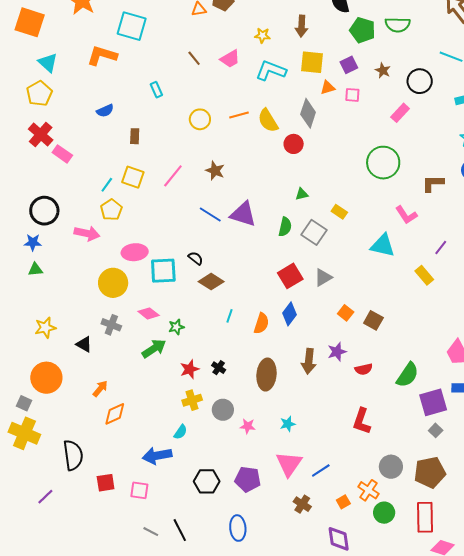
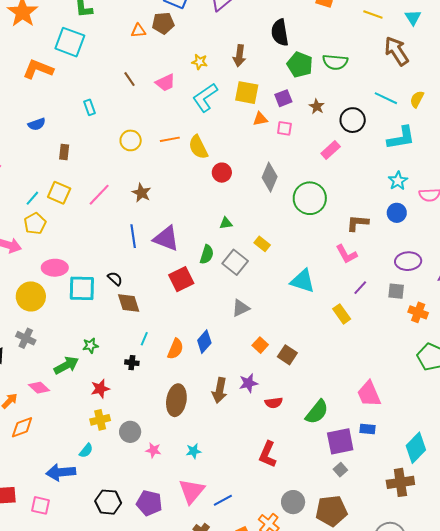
cyan L-shape: (271, 71) -> (205, 98), turned -60
gray diamond: (308, 113) -> (270, 177), moved
blue line: (210, 215) -> (133, 236), turned 45
pink L-shape: (406, 215) -> (346, 254), moved
red square: (290, 276) -> (181, 279), moved
brown diamond: (211, 282) -> (129, 303), turned 35
pink diamond: (149, 313) -> (39, 388), moved
black cross: (219, 368) -> (132, 363), moved, turned -32

